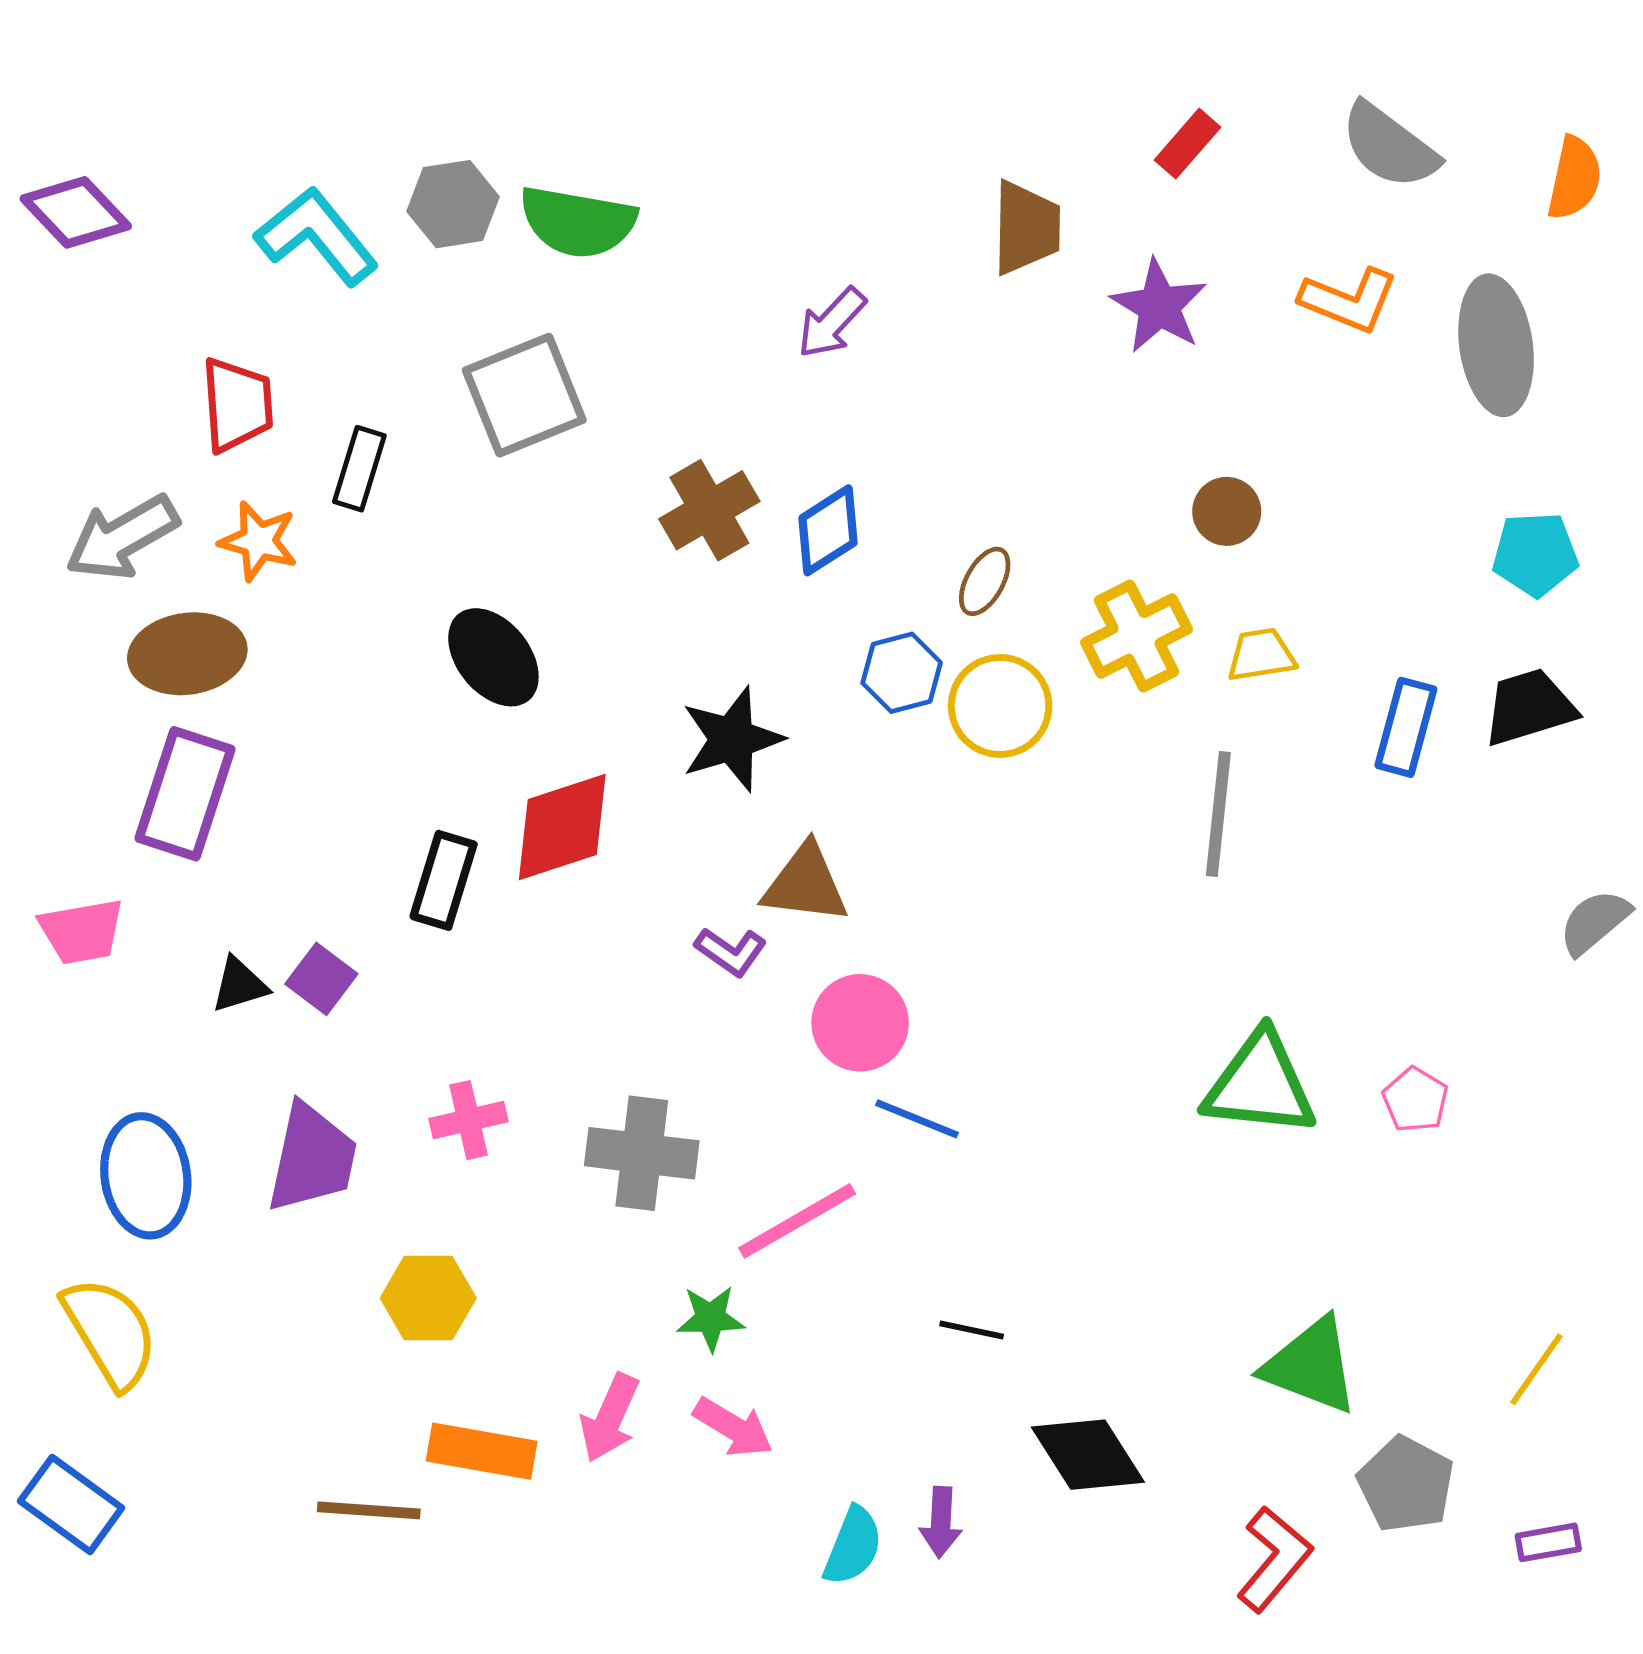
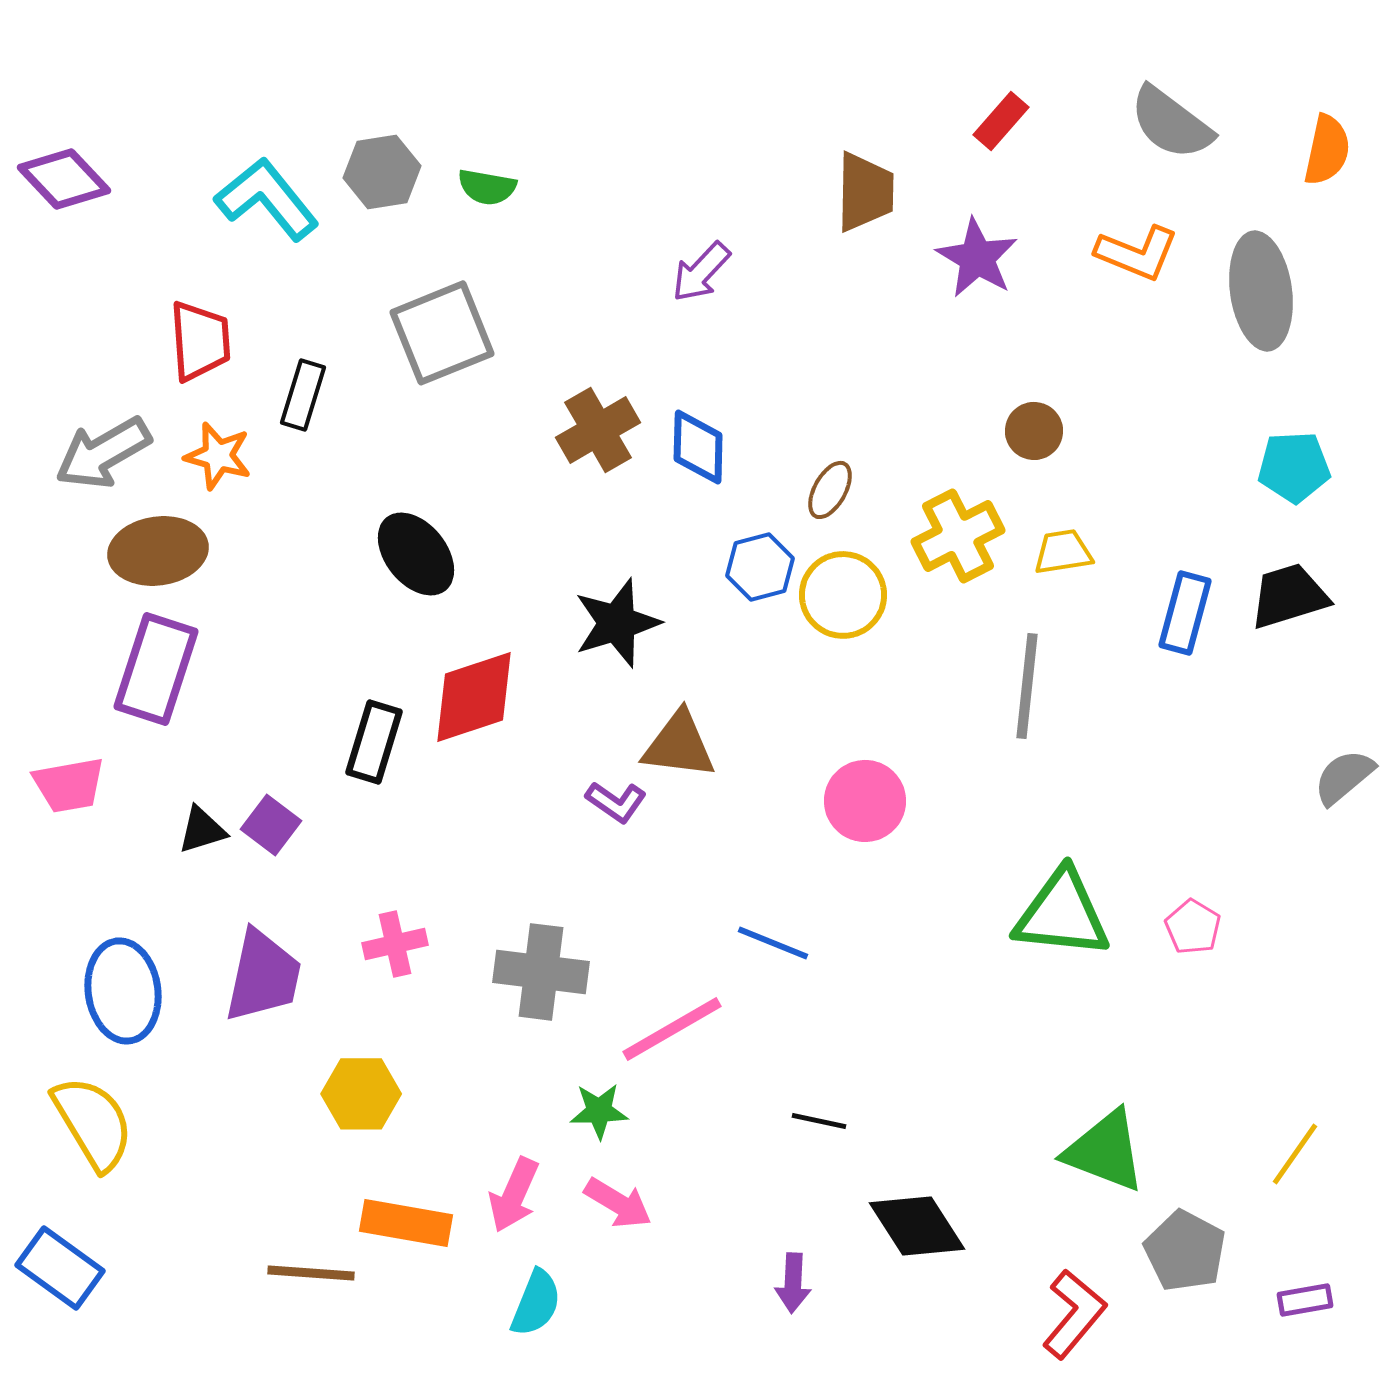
green semicircle: (578, 222) -> (487, 187), size x0.6
blue diamond: (828, 530) -> (698, 447), turned -56
pink circle: (860, 1023) -> (865, 801), moved
cyan semicircle: (853, 1546) -> (536, 1303), moved

